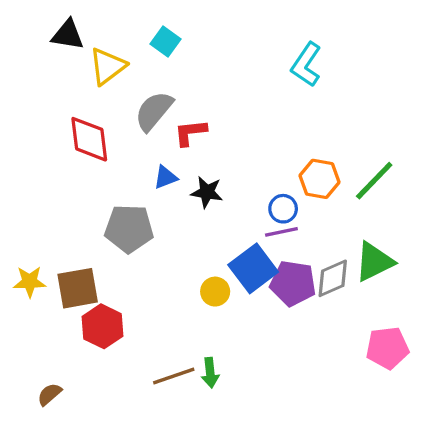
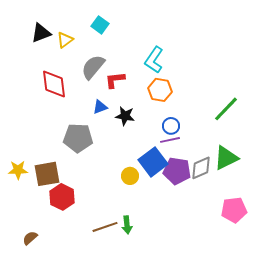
black triangle: (68, 35) -> (41, 33), moved, turned -30
cyan L-shape: (306, 65) -> (154, 60), moved
yellow triangle: (107, 66) -> (65, 40), size x0.7
orange hexagon: (320, 179) -> (160, 90), moved

